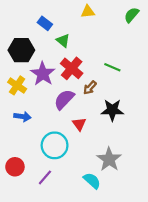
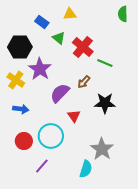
yellow triangle: (88, 12) -> (70, 14), moved
green semicircle: (132, 15) -> (123, 14), turned -42
red cross: (72, 68) -> (83, 47), moved
red circle: (15, 167) -> (24, 141), moved
cyan semicircle: (92, 181) -> (86, 169), turned 66

